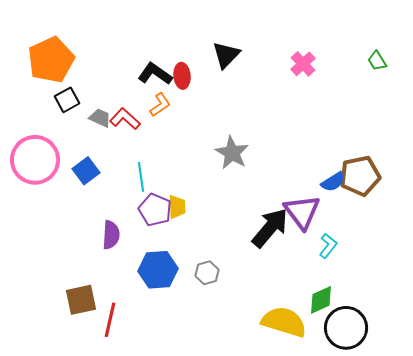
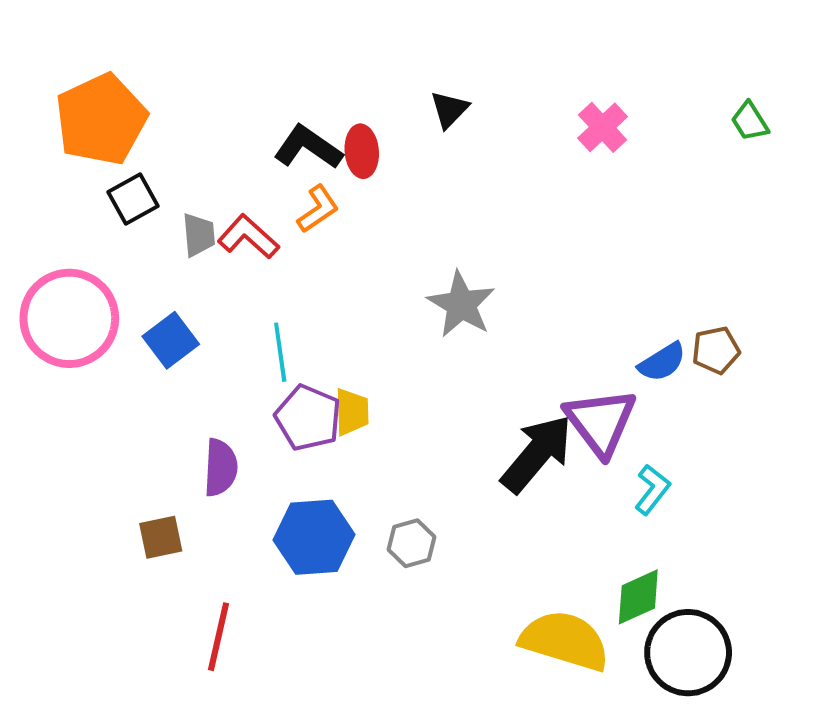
black triangle: (226, 55) -> (449, 109), size x0.7
gray trapezoid: (100, 118) -> (199, 235), turned 60
brown pentagon: (360, 176) -> (716, 350), size x0.6
brown square: (81, 300) -> (161, 537), moved, size x0.7

